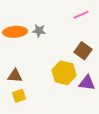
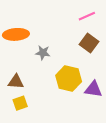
gray star: (39, 31) -> (43, 53), moved
brown square: (83, 51) -> (89, 43), moved

